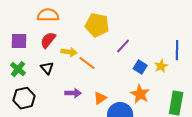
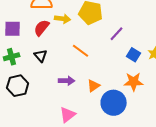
yellow arrow: (69, 52) -> (63, 19), moved
green cross: (18, 69) -> (12, 57), turned 35
orange star: (140, 94) -> (134, 82), turned -30

